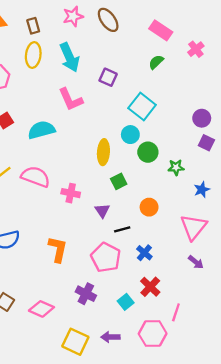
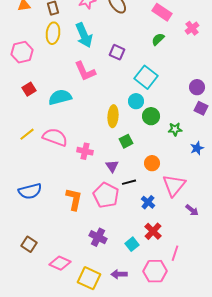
pink triangle: (194, 227) -> (174, 185), moved
pink pentagon: (106, 257) -> (106, 195), moved
pink diamond: (41, 309) -> (60, 263), moved

